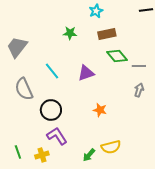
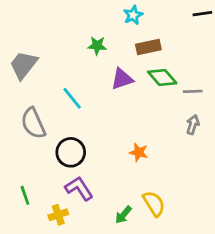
purple triangle: (86, 73) -> (122, 79), moved
yellow semicircle: (111, 147) -> (154, 204), turned -108
green line: (18, 152) -> (25, 195), moved

